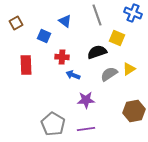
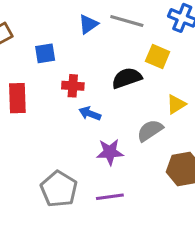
gray line: (97, 15) -> (127, 21), turned -55
blue triangle: (65, 21) -> (88, 24), moved, turned 48
blue square: (44, 36) -> (45, 53), turned -32
gray semicircle: (109, 74) -> (150, 130), moved

